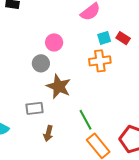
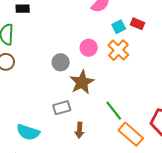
pink circle: (54, 42) -> (89, 48), moved
orange cross: (100, 61) -> (118, 50), turned -30
brown star: (59, 87) -> (82, 82), turned 30

